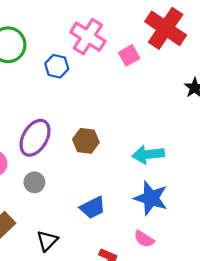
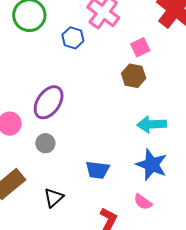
pink square: (129, 55) -> (140, 47), moved
brown hexagon: (86, 141) -> (134, 76), moved
blue trapezoid: (93, 208) -> (97, 170), turned 30

